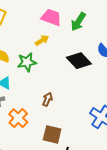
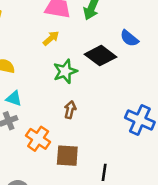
green star: (27, 62) -> (65, 71), moved
brown square: (52, 134) -> (67, 156), moved

